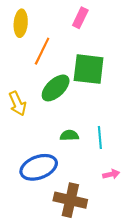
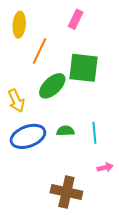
blue ellipse: (39, 167) -> (28, 136), moved

